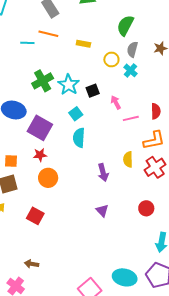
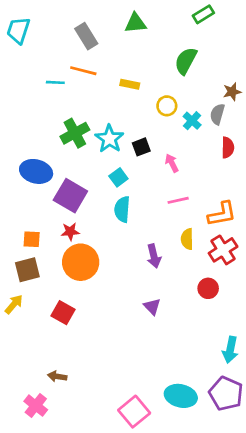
gray semicircle: (132, 49) -> (217, 114), moved
red semicircle: (156, 111) -> (228, 148), moved
pink line: (131, 118) -> (178, 200), moved
orange circle: (48, 178) -> (81, 262), size x1.4
red circle: (146, 208) -> (208, 288), moved

